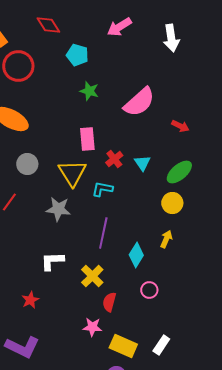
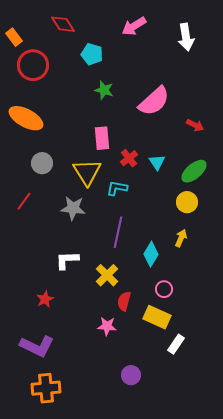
yellow rectangle: (123, 346) -> (157, 317), moved

